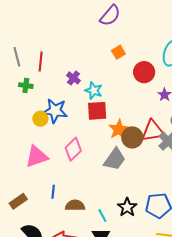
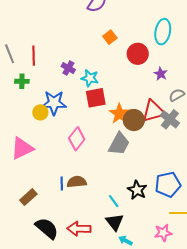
pink triangle: (37, 157) -> (22, 148), moved
brown semicircle: (75, 205) -> (77, 182), moved

